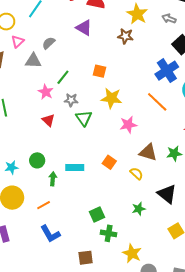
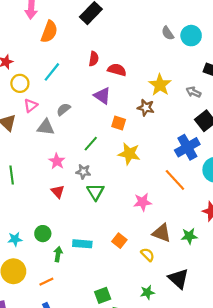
orange square: (100, 71) -> (119, 123), moved
green line: (63, 77) -> (91, 144), moved
yellow star: (111, 98) -> (129, 154), moved

